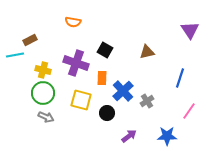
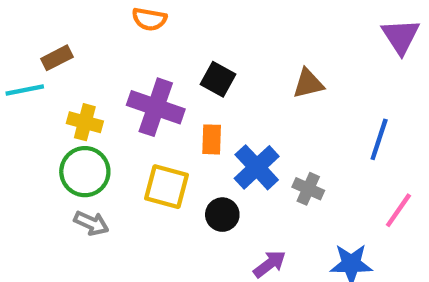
gray cross: (147, 101) -> (308, 189), turned -32

